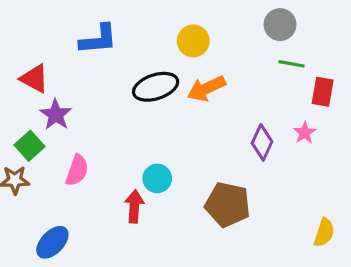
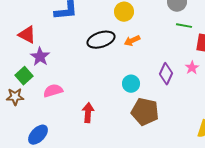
orange arrow: (206, 88) -> (132, 41), size x0.7
pink semicircle: (77, 170) -> (53, 91), turned -126
cyan circle: (157, 178) -> (131, 84), moved

